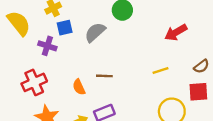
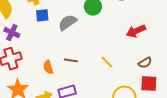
purple cross: (47, 46) -> (12, 33), moved
brown semicircle: (201, 66) -> (145, 63), moved
yellow line: (161, 70) -> (107, 62), moved, turned 56

